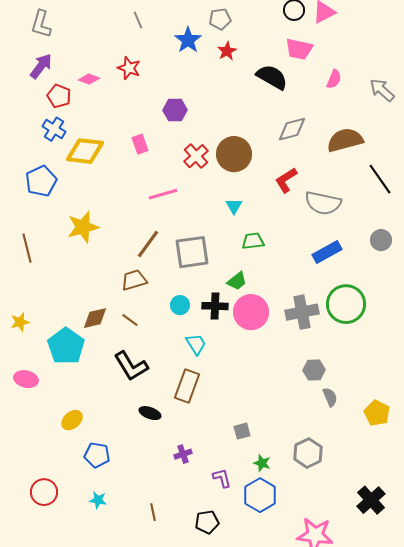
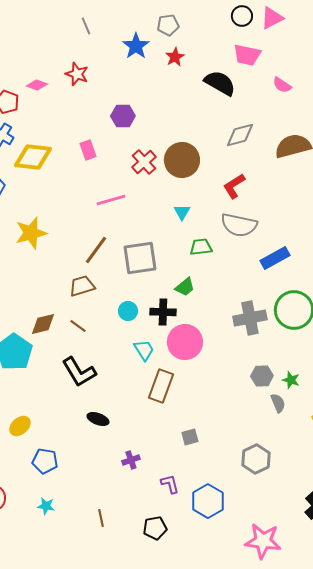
pink semicircle: (334, 79) -> (282, 85), turned 102
gray semicircle: (323, 203) -> (239, 225), moved
pink circle: (251, 312) -> (185, 342), moved
brown rectangle: (187, 386) -> (161, 386), moved
green star: (262, 463) -> (291, 380), moved

